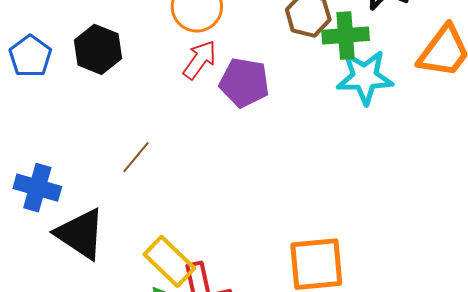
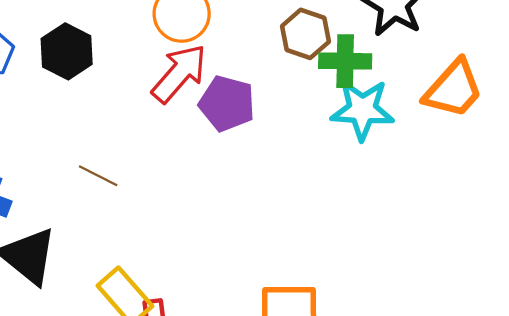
red arrow: (200, 60) -> (179, 73), size x1.4
brown line: (136, 157) -> (98, 176), turned 72

